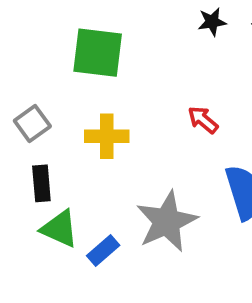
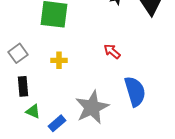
yellow cross: (107, 136) -> (59, 60), size x0.7
green triangle: (60, 229) -> (33, 111), size x0.7

